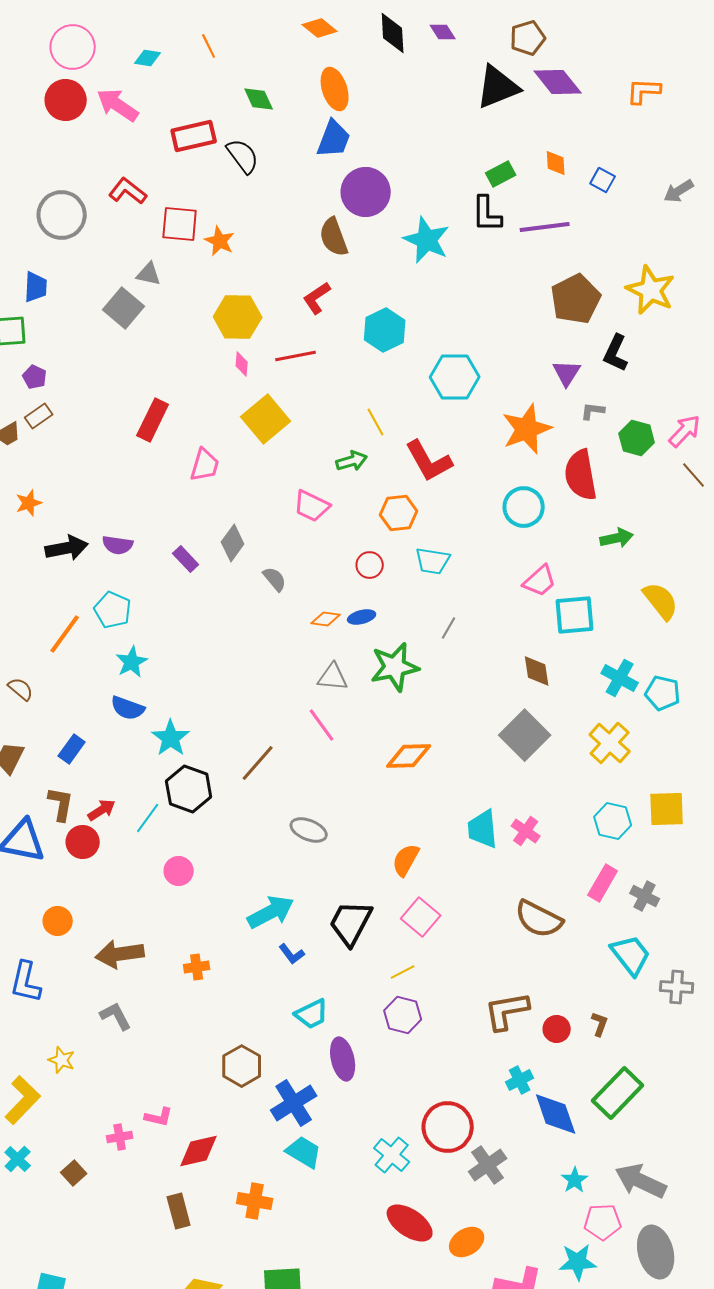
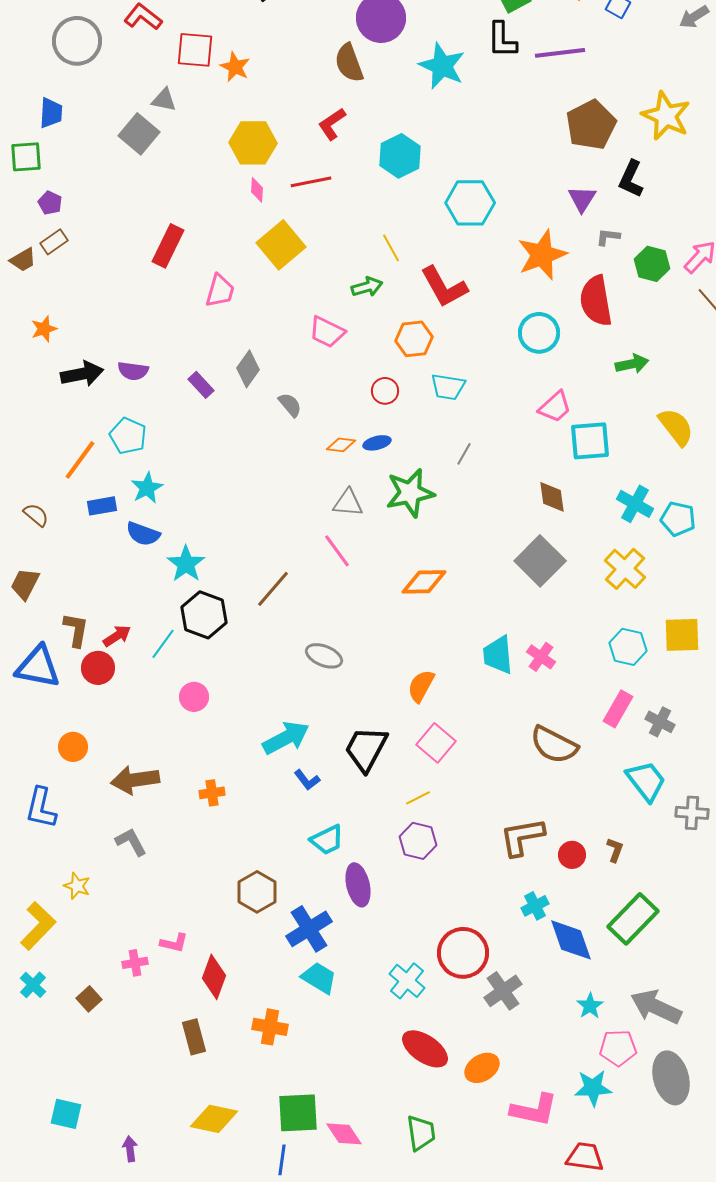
blue rectangle: (72, 749) -> (102, 506), moved, turned 44
red diamond: (199, 1151) -> (214, 977), turned -57

